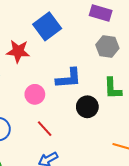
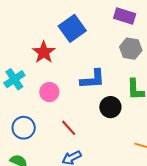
red star: (18, 51) -> (44, 52), turned 30
pink circle: (35, 94) -> (49, 92), moved

